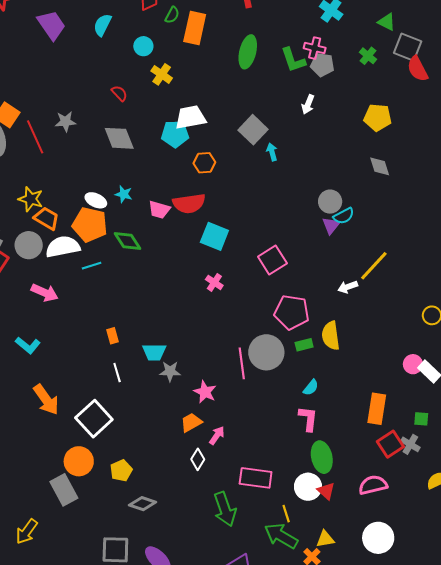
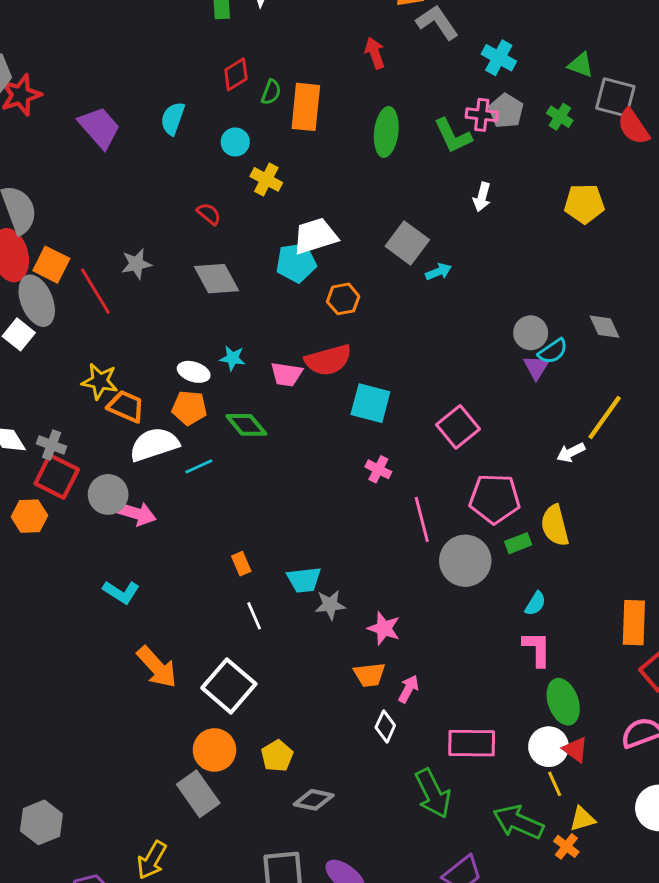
gray pentagon: (322, 65) -> (506, 111), moved, turned 30
cyan arrow: (272, 152) -> (438, 272), turned 90
gray diamond: (380, 166) -> (604, 327), moved
orange pentagon: (90, 225) -> (189, 408), size x0.7
gray circle: (29, 245) -> (108, 494), moved
pink line: (242, 363) -> (422, 519), moved
orange trapezoid: (191, 423) -> (369, 675), turned -150
yellow line: (286, 514) -> (555, 784), moved

